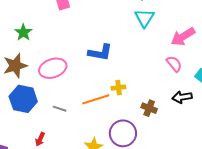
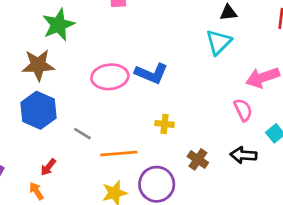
green star: (23, 32) -> (58, 25), size x1.4
pink ellipse: (53, 68) -> (110, 77), moved
orange line: (96, 99) -> (119, 154), moved

